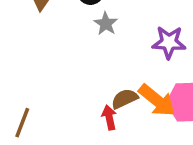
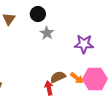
orange arrow: (157, 100) -> (77, 78), size x0.6

